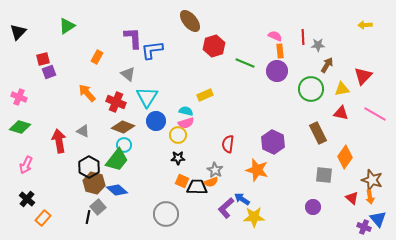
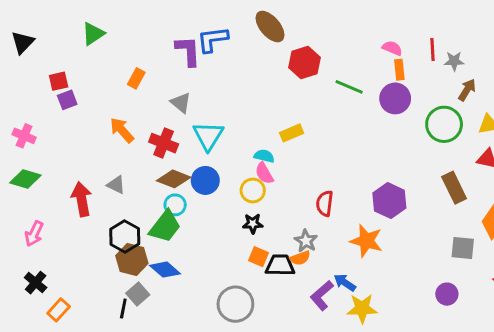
blue L-shape: (152, 50) -> (212, 39), moved
blue circle: (156, 121) -> (205, 180), moved
pink semicircle: (186, 123) -> (264, 173), turned 77

